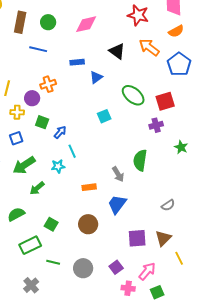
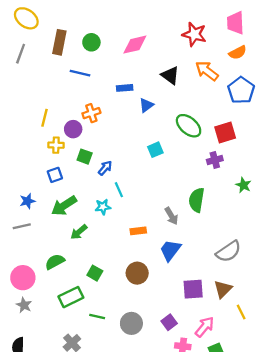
gray semicircle: (168, 205) -> (229, 251), size x1.6

